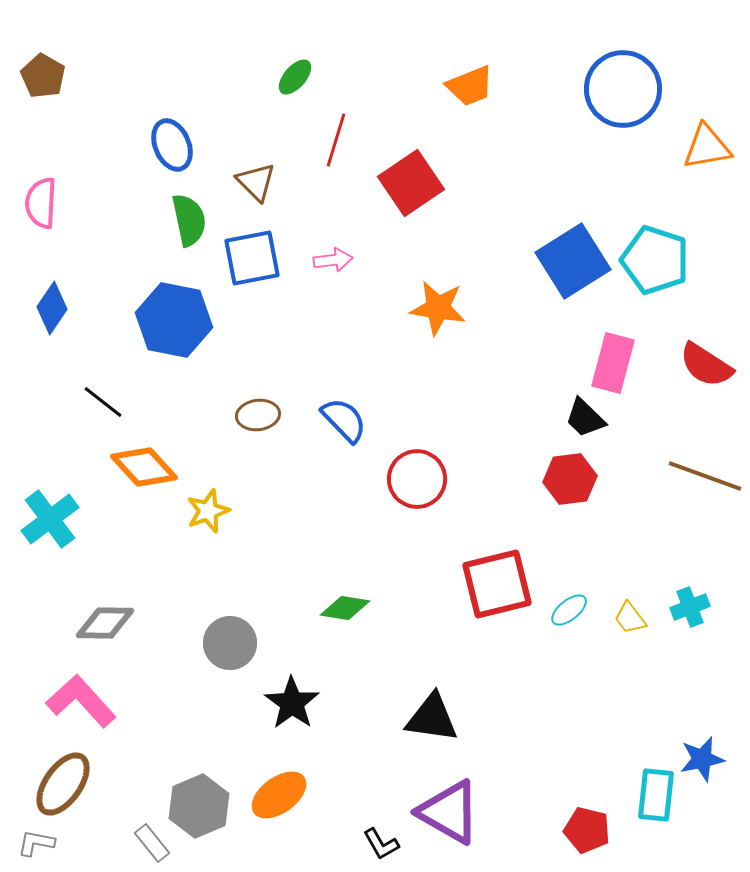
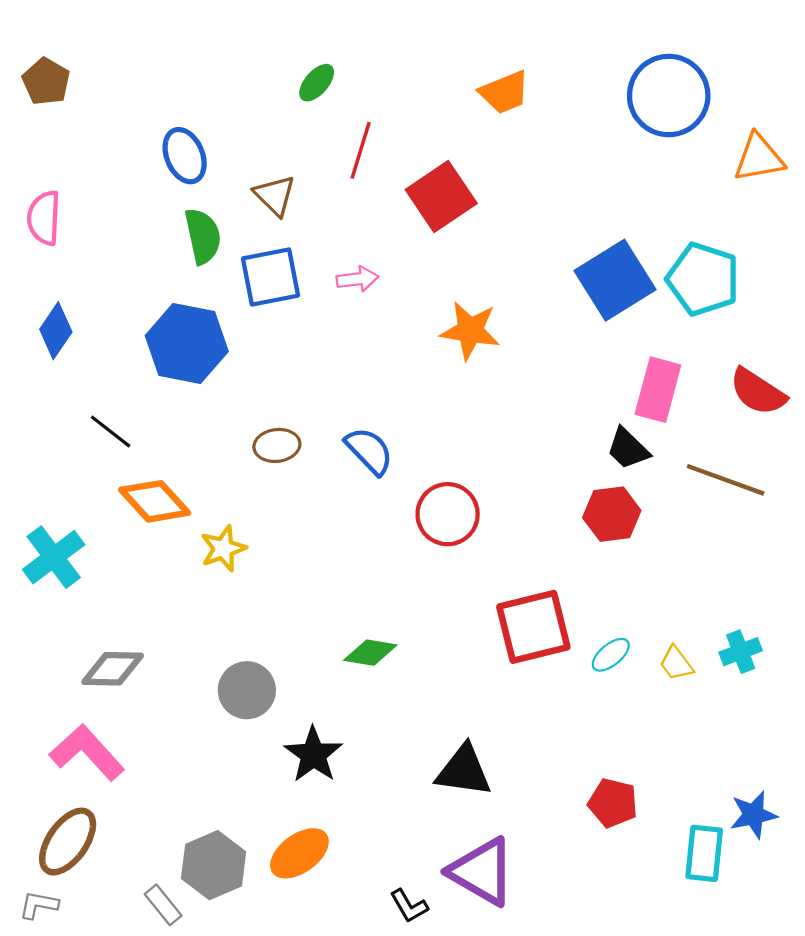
brown line: (705, 476) -> (726, 480), moved
red pentagon: (587, 830) -> (613, 803), moved

